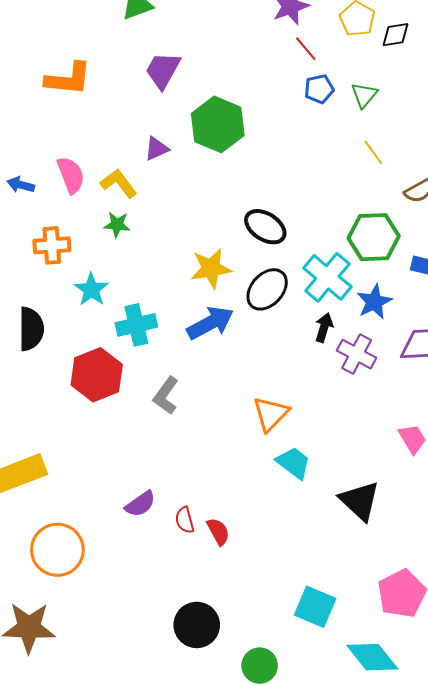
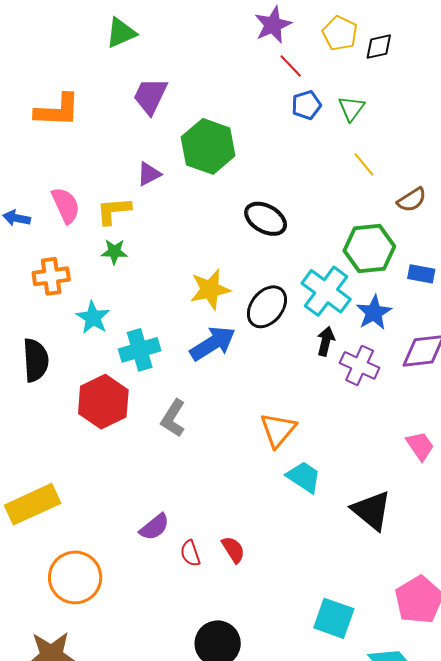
yellow L-shape: (119, 183) -> (114, 211), turned -54
black ellipse: (265, 227) -> (266, 219), moved
red semicircle: (185, 520) -> (190, 553), moved

